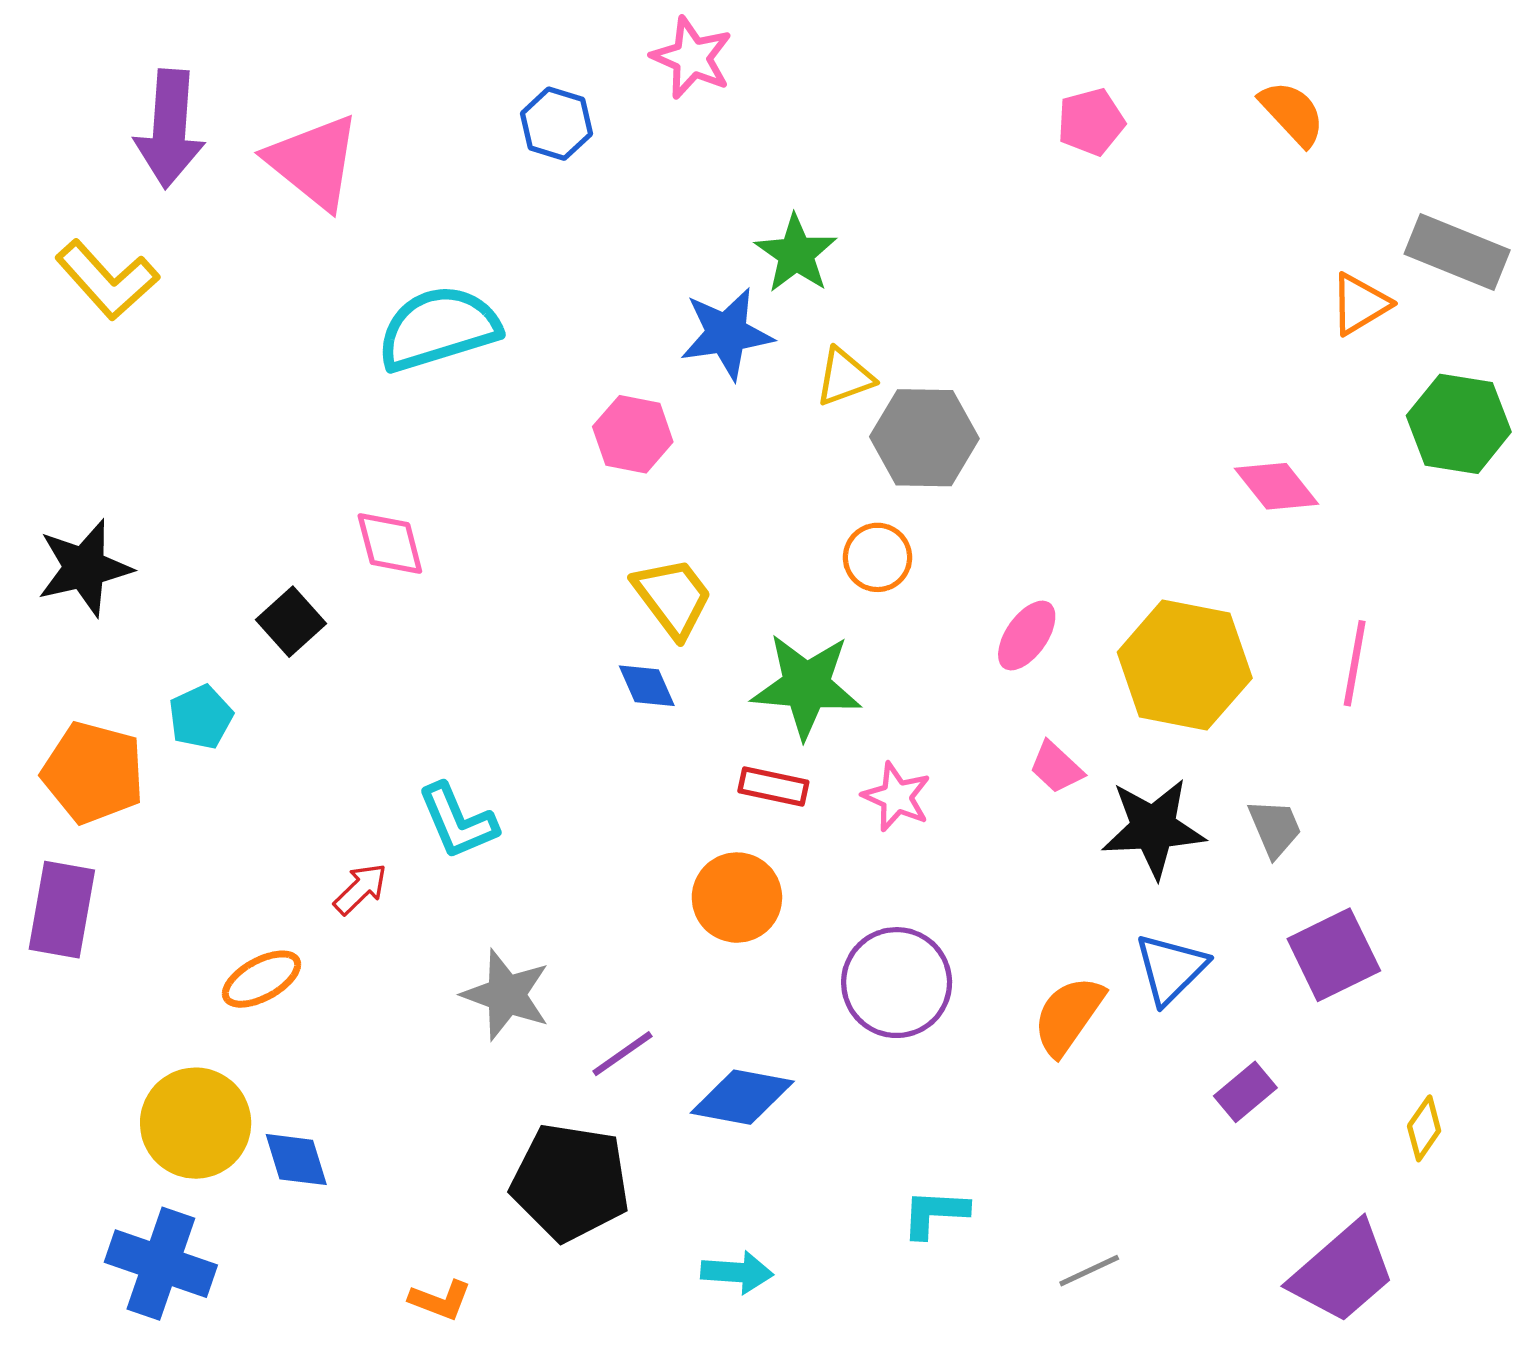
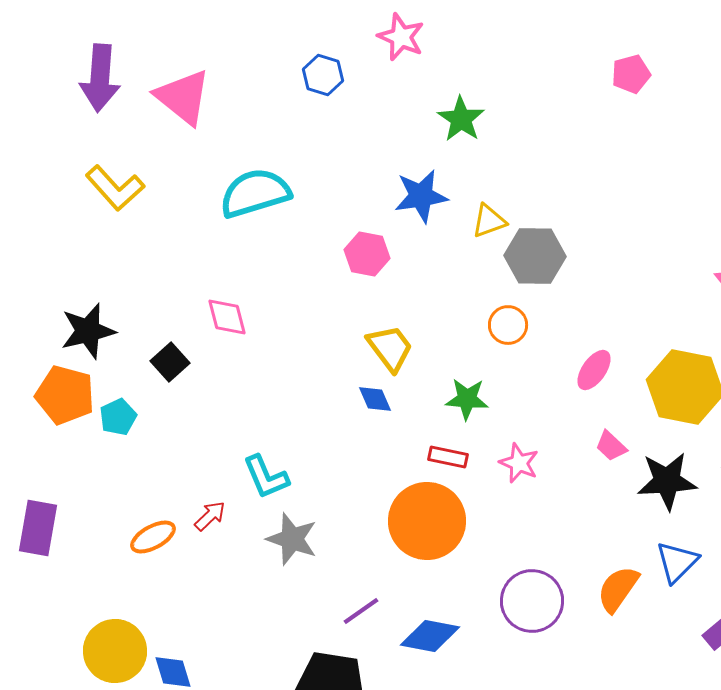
green star: (796, 254) -> (461, 119), moved
yellow L-shape: (107, 280) -> (115, 188), moved
black star: (85, 568) -> (88, 331), moved
green star: (806, 686) -> (467, 399), size x0.7
orange pentagon: (93, 773) -> (65, 395), moved
orange circle: (737, 898) -> (427, 521), size x1.5
orange ellipse: (262, 979) -> (153, 537), moved
purple circle: (897, 983) -> (532, 601), moved
gray star: (506, 995) -> (292, 539), moved

